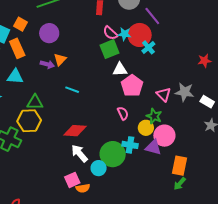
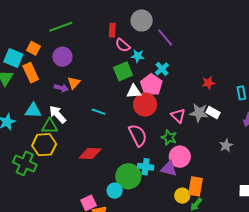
pink semicircle: (110, 33) -> (123, 45), moved
red circle: (140, 35) -> (145, 105), moved
red star: (204, 61) -> (208, 83), moved
cyan triangle: (15, 77) -> (33, 110), moved
pink pentagon: (132, 86) -> (151, 85), moved
cyan line: (72, 90) -> (98, 112), moved
white rectangle: (207, 102) -> (213, 113), moved
pink semicircle: (123, 113) -> (138, 135), size x1.6
yellow circle: (146, 128) -> (182, 196), moved
white arrow: (79, 153) -> (58, 114), moved

